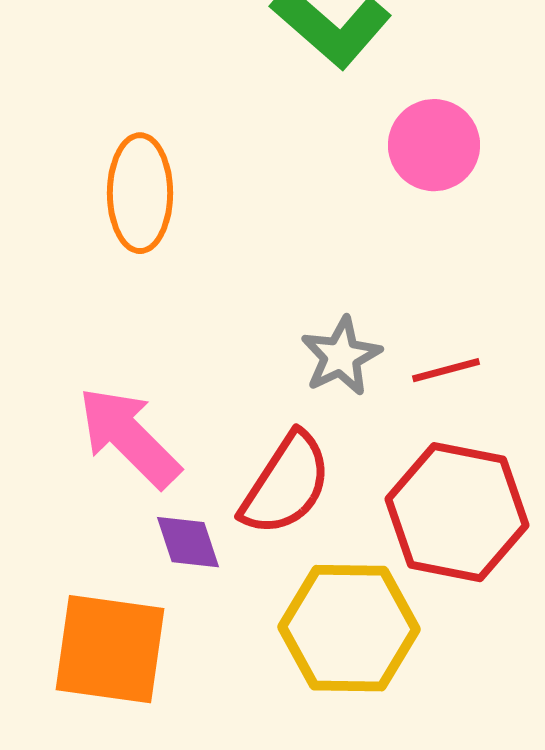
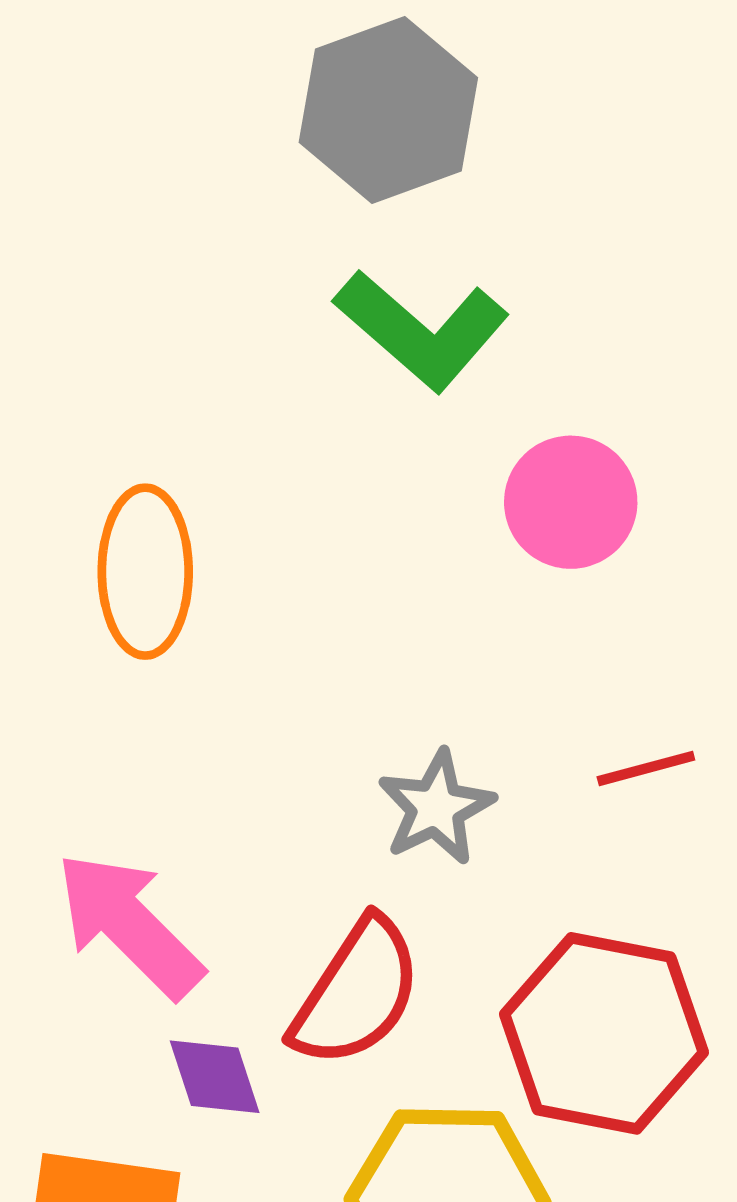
red line: (446, 370) -> (646, 768), moved

